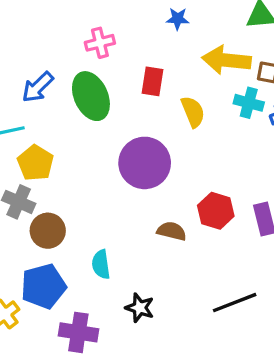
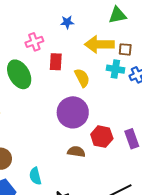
pink cross: (100, 43) -> (34, 42), moved
purple circle: (145, 163) -> (73, 112), moved

